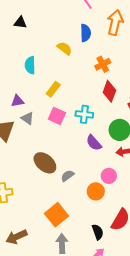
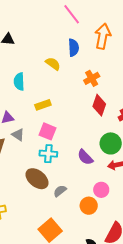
yellow rectangle: (53, 89) -> (43, 105), turned 35
cyan cross: (84, 114) -> (48, 154), moved

